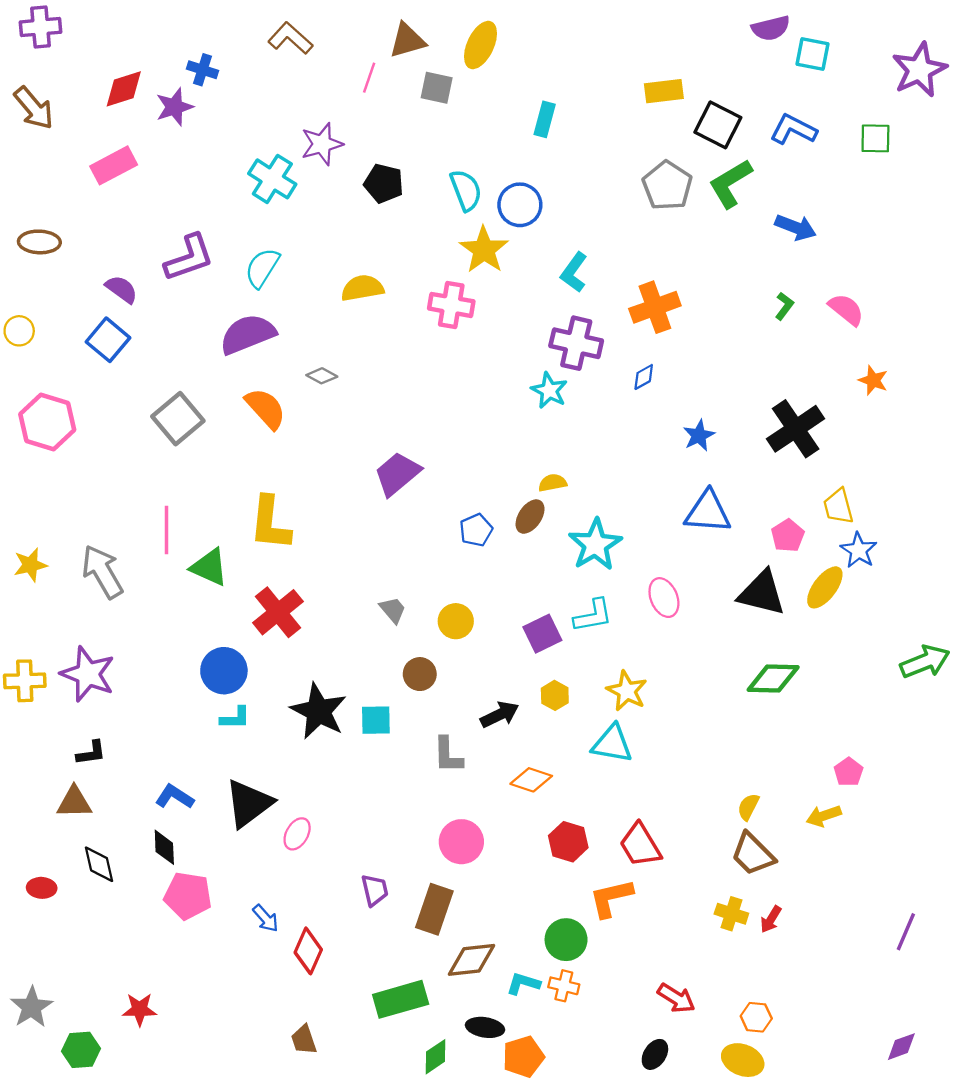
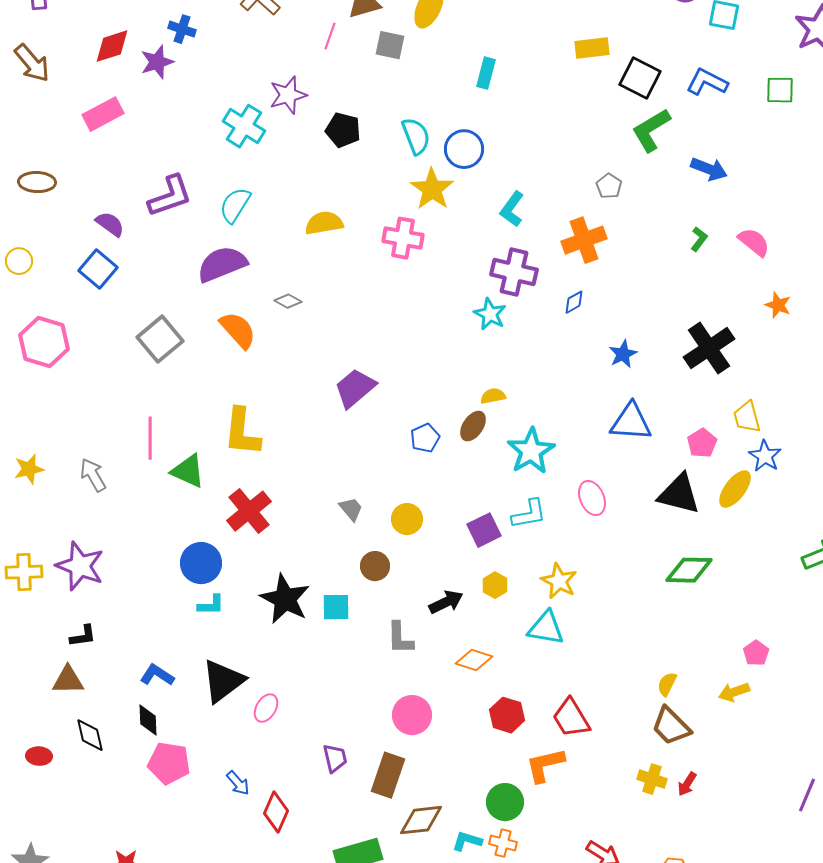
gray pentagon: (667, 186) -> (609, 186), moved, size x0.6
gray arrow: (102, 572) -> (93, 475), size x0.7

